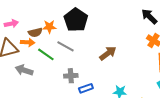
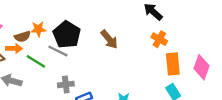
black pentagon: (76, 20) -> (67, 35), moved
brown arrow: (108, 53) -> (109, 39), moved, turned 90

